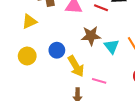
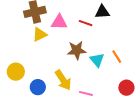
yellow triangle: (29, 21) -> (40, 35), moved
blue circle: (57, 50) -> (38, 87), moved

